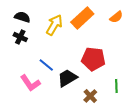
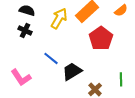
red pentagon: (93, 59) -> (101, 38), moved, turned 30
pink L-shape: (30, 83) -> (21, 77), moved

